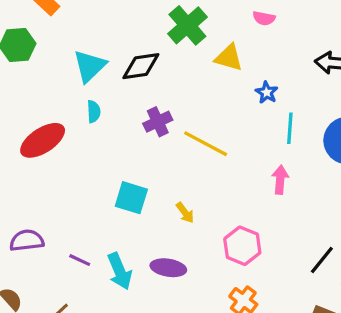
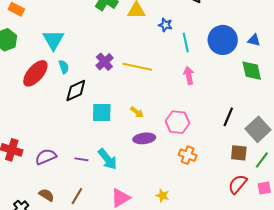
black diamond: (141, 66) -> (76, 90), moved
red ellipse: (43, 140) -> (35, 73), moved
purple ellipse: (168, 268) -> (144, 138), moved

